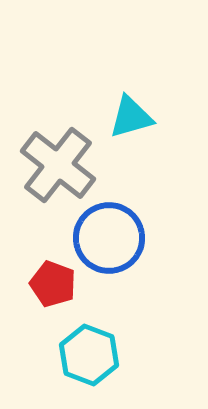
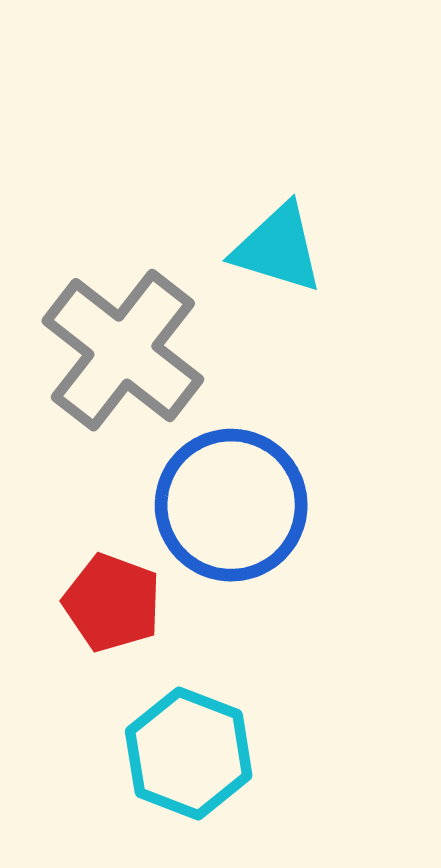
cyan triangle: (131, 117) -> (278, 248), turned 33

